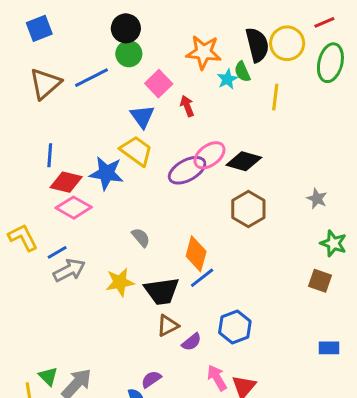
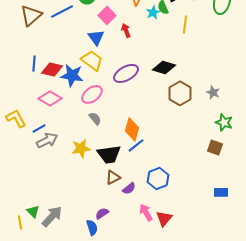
pink ellipse: (209, 155) -> (92, 94), moved
red diamond: (66, 182) -> (52, 69), moved
brown hexagon: (248, 209) -> (180, 93), moved

